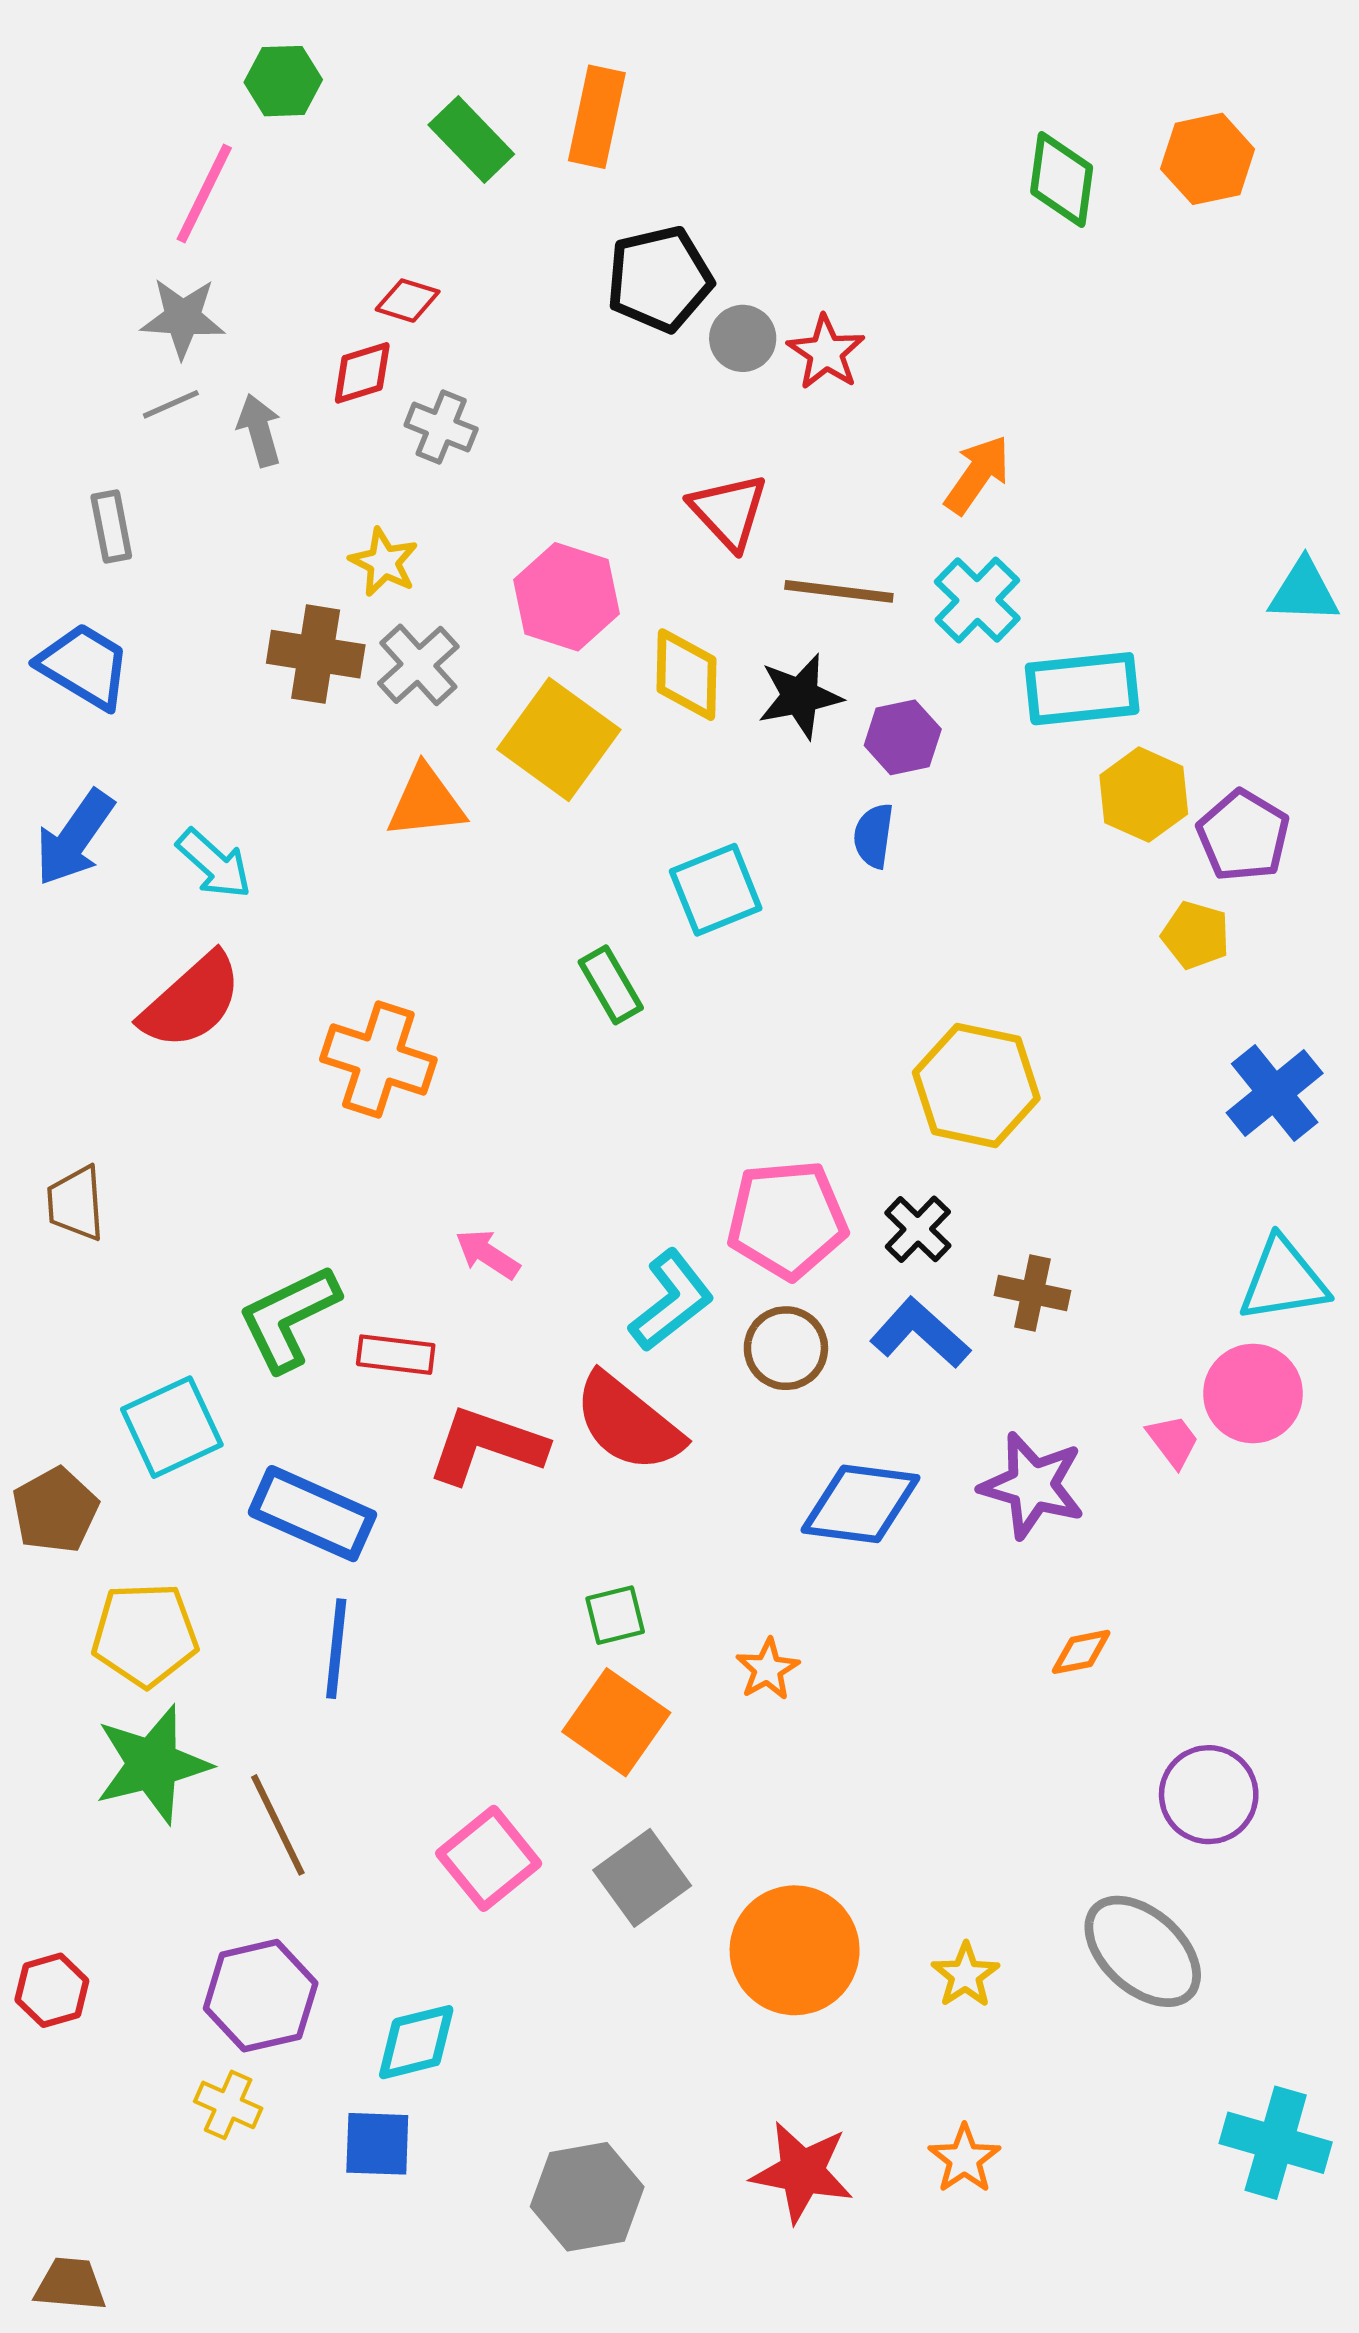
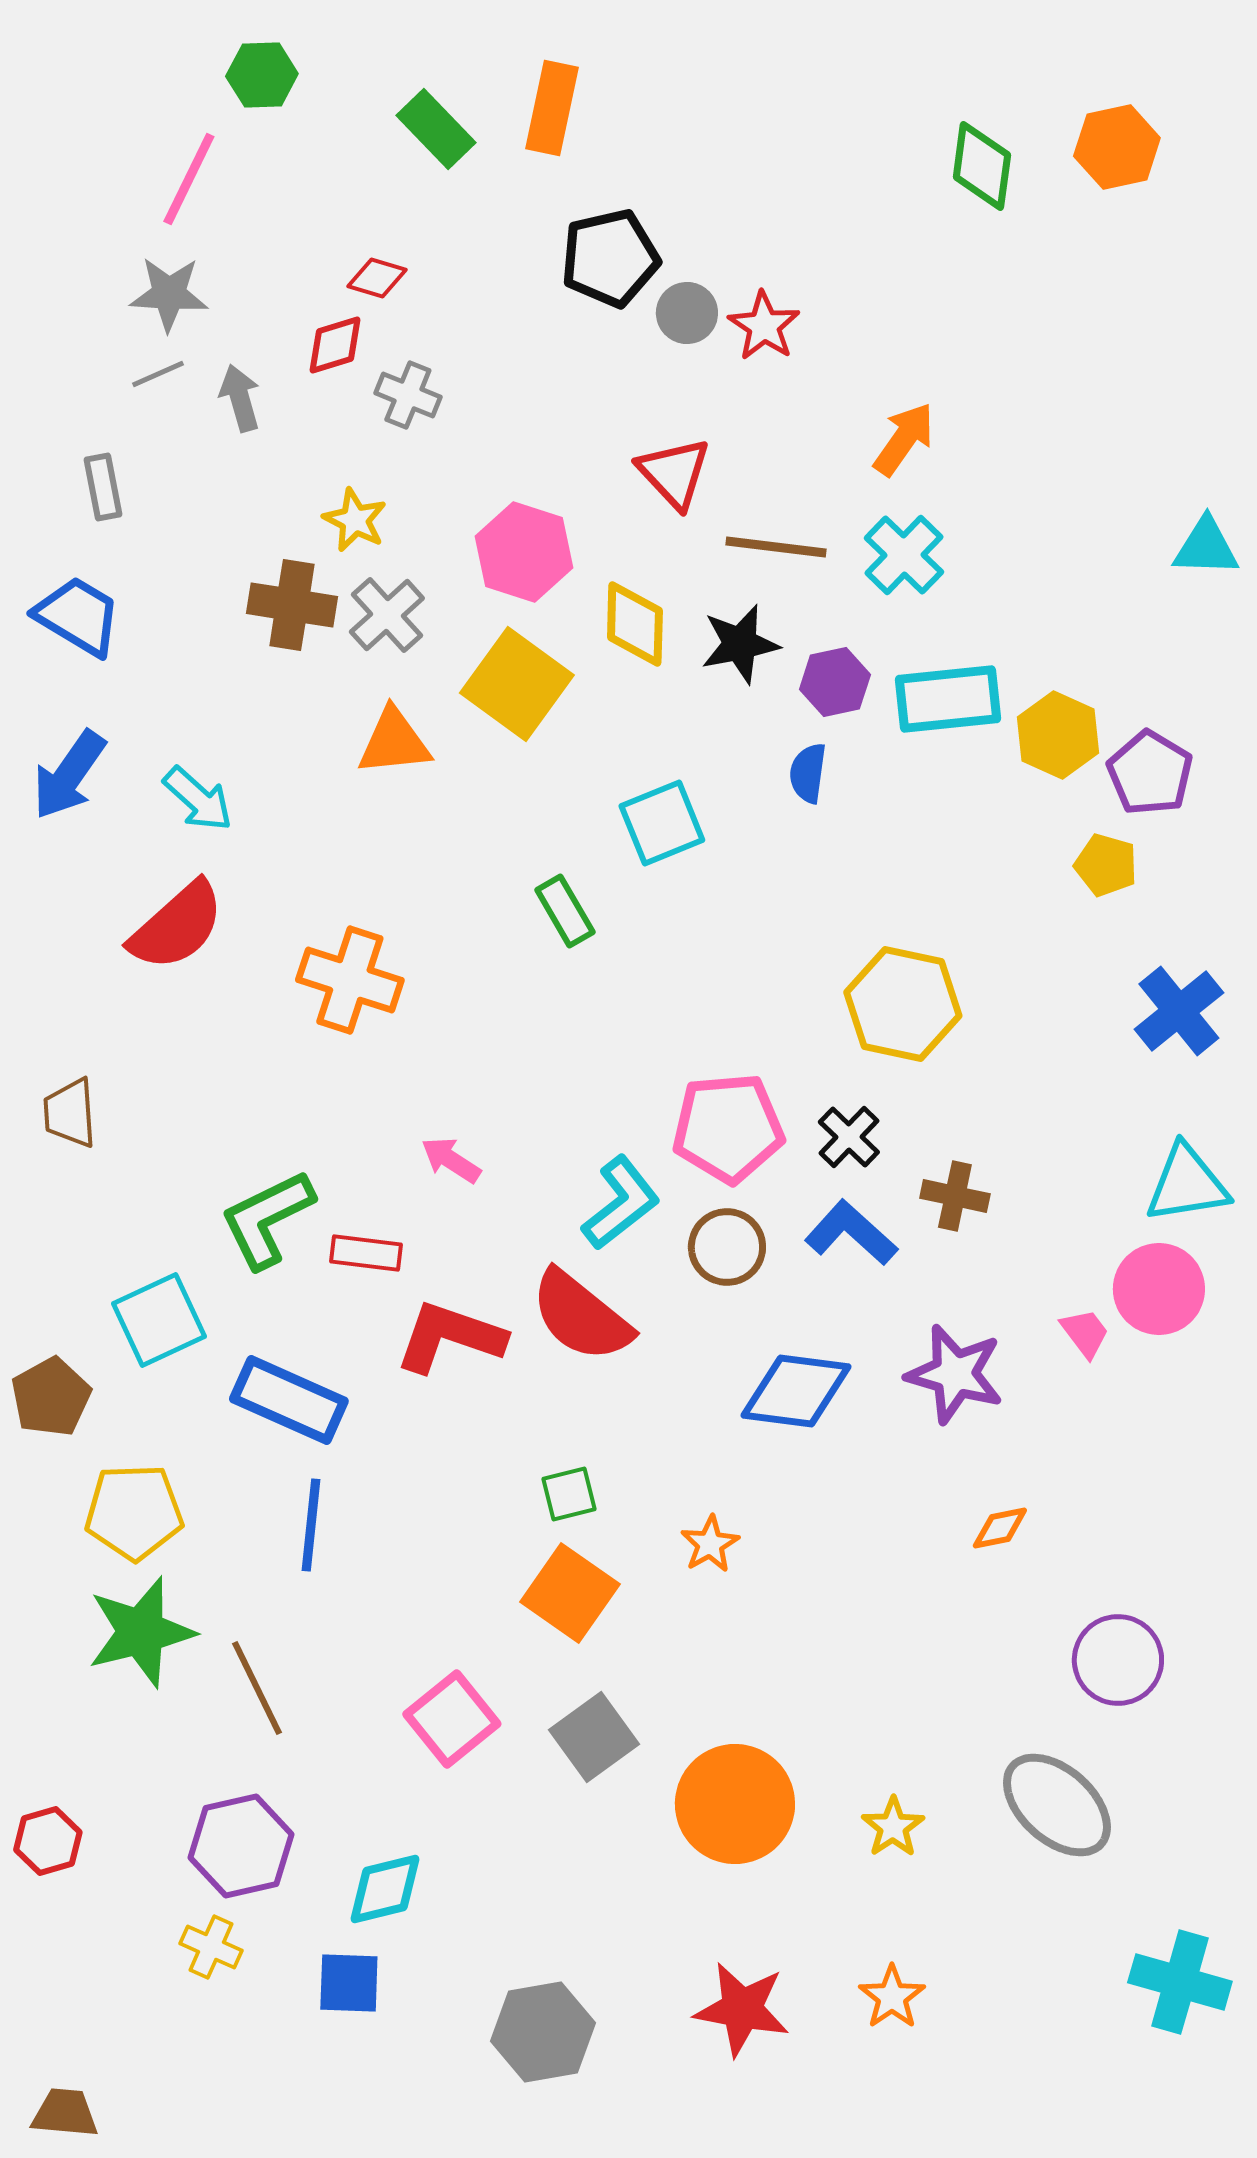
cyan rectangle: (1082, 689) -> (948, 699), moved

